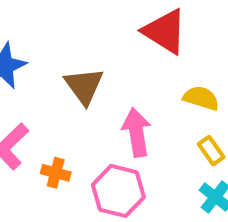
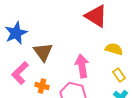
brown triangle: (84, 86) -> (43, 52), moved

